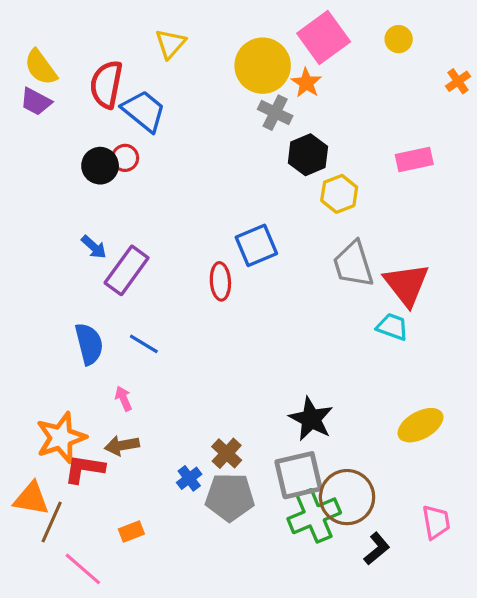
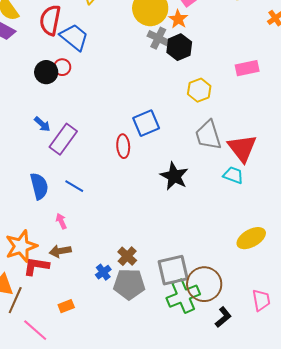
black hexagon: (308, 155) -> (179, 47), moved
black star: (311, 419) -> (174, 176), moved

